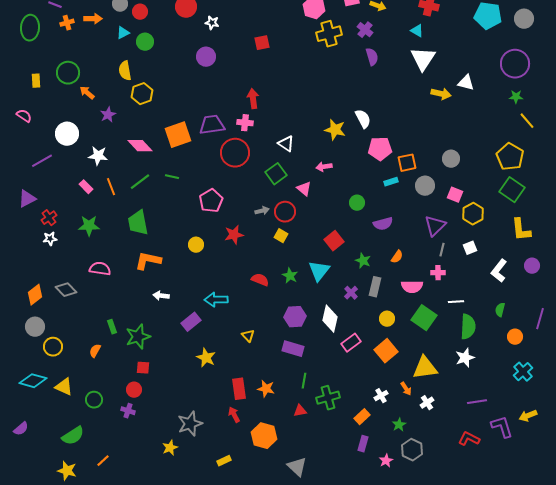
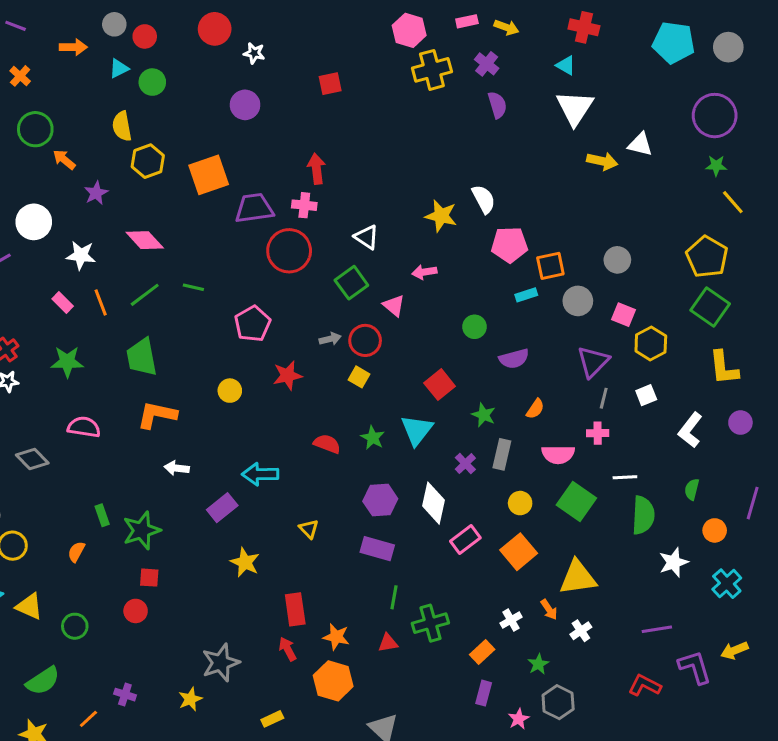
orange cross: (67, 23) -> (20, 76), moved, turned -32
orange square: (178, 135) -> (209, 175), moved
white star: (465, 358) -> (674, 562), moved
orange star: (266, 389) -> (336, 637), moved
purple cross: (128, 411) -> (125, 695), moved

